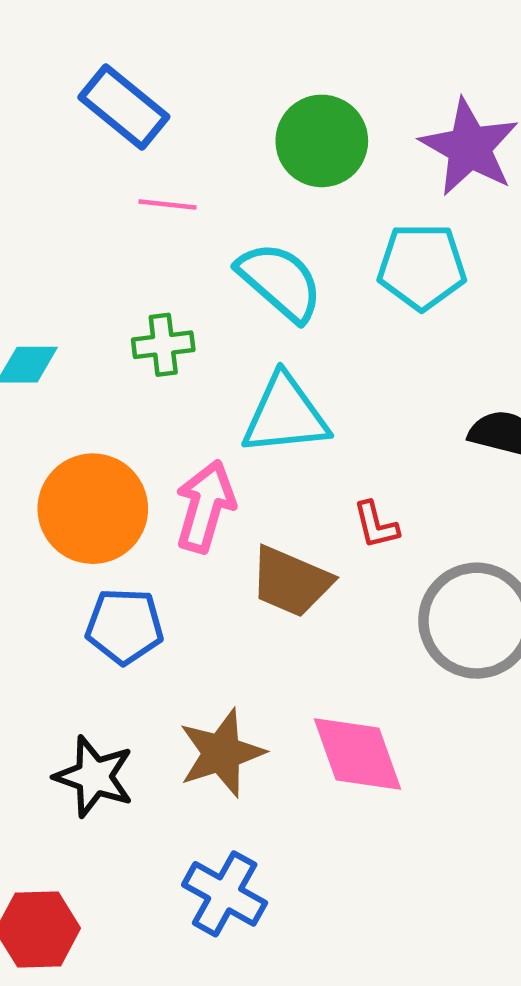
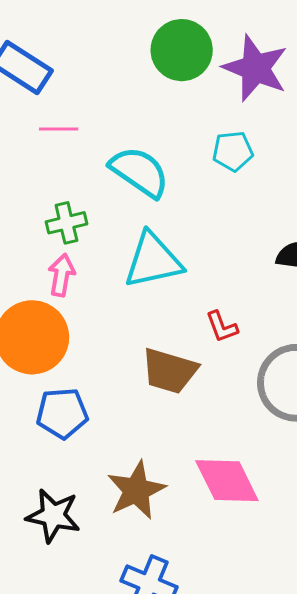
green circle: (322, 141) -> (182, 50), moved
cyan pentagon: (422, 266) -> (233, 151), size x0.7
pink arrow: (205, 506) -> (62, 275), moved, size x0.7

